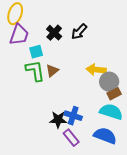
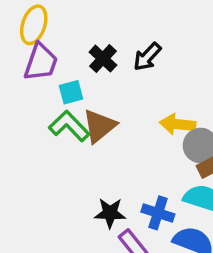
green L-shape: (35, 71) -> (69, 126), turned -35
brown triangle: (52, 71) -> (99, 126), size x1.5
blue cross: (73, 116) -> (158, 213), moved

